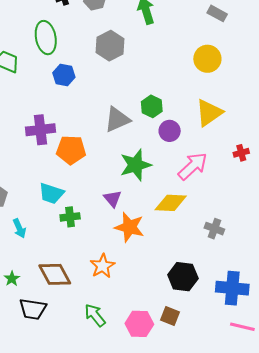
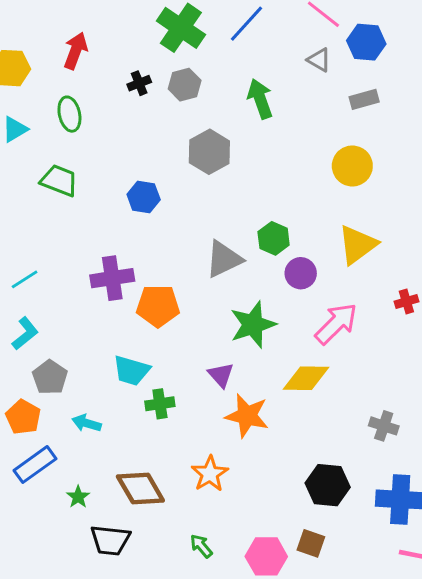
gray rectangle: (217, 13) -> (364, 99), turned -42
green ellipse: (46, 38) -> (69, 114), moved, size x0.7
cyan arrow: (19, 228) -> (87, 423), turned 132
gray cross: (214, 229) -> (384, 426), moved
green arrow: (95, 315) -> (201, 546), size x0.7

